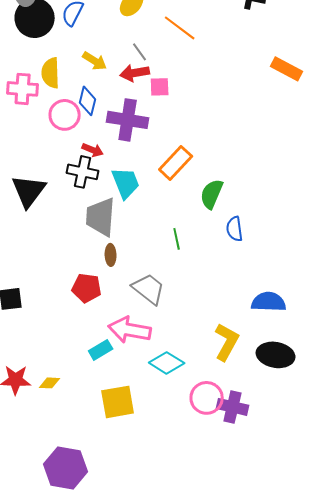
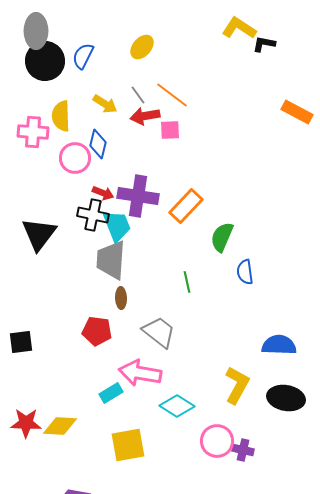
orange line: (180, 28) -> (172, 95), moved
gray line: (140, 52) -> (138, 95), moved
purple cross: (128, 120) -> (138, 196), moved
cyan trapezoid: (126, 183) -> (117, 226), moved
yellow diamond: (50, 383) -> (60, 426), size x1.6
purple cross: (233, 407) -> (243, 450), size x0.7

